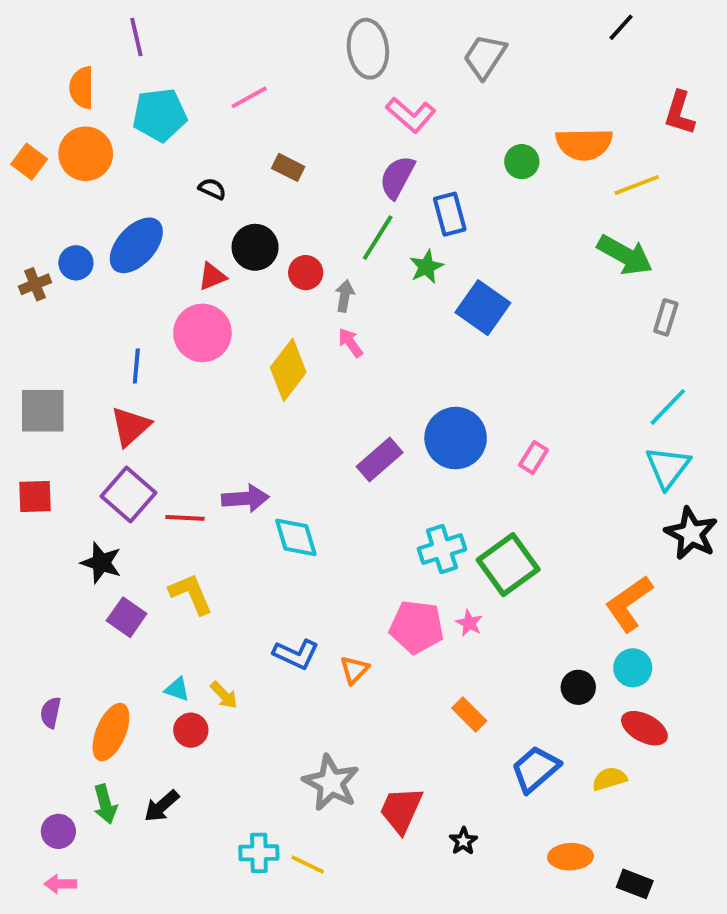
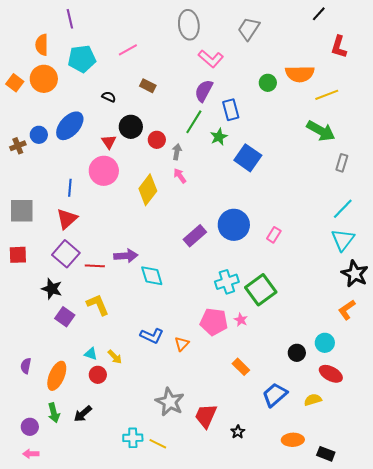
red L-shape: (679, 113) -> (339, 47), moved
red triangle: (212, 276) -> (109, 142), turned -42
orange L-shape: (629, 604) -> (347, 310), moved, size x0.7

